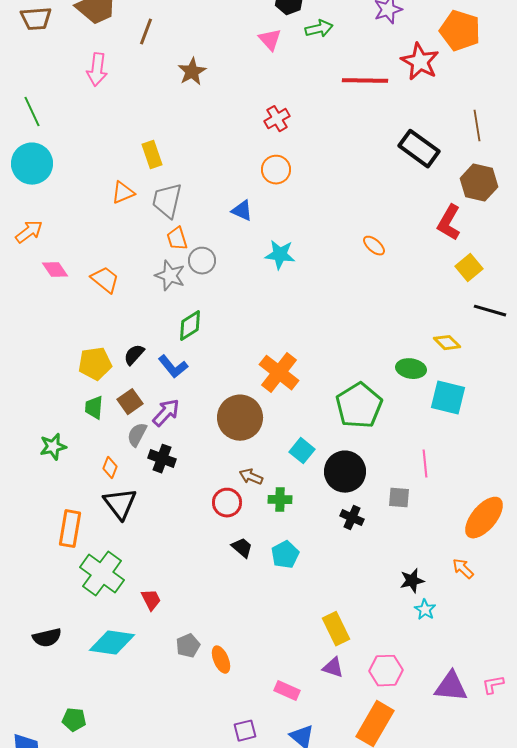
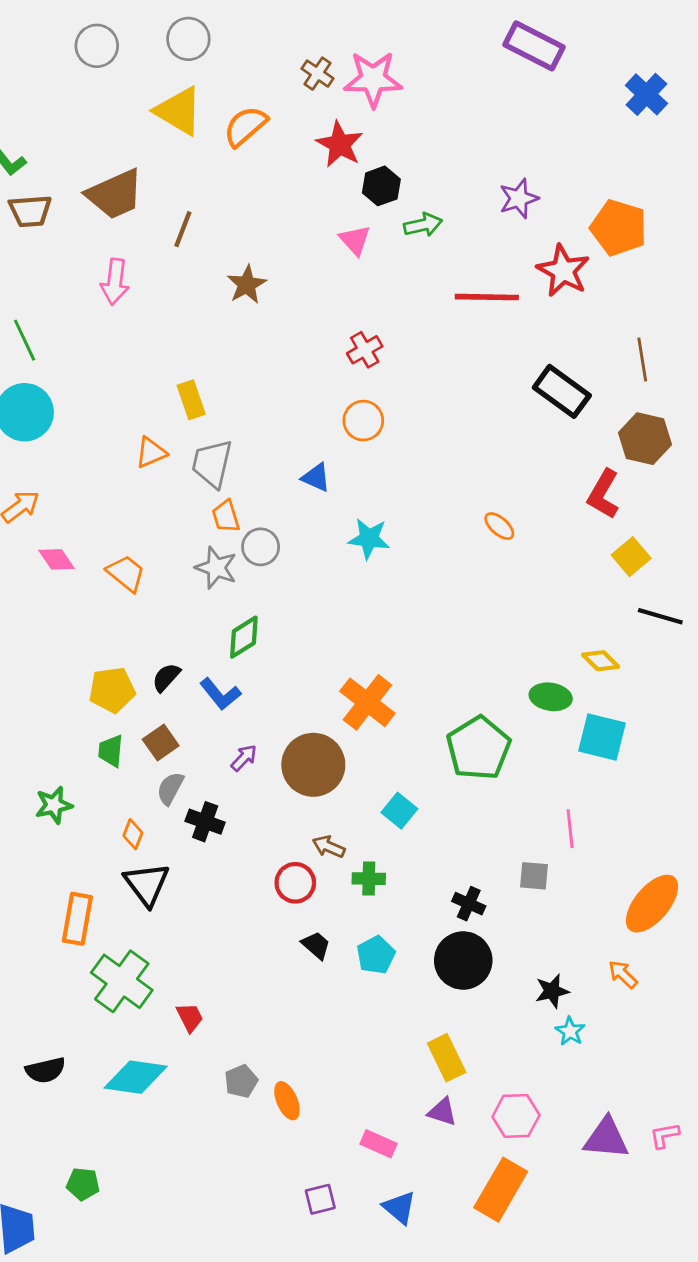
purple arrow: (166, 413) -> (244, 758), moved, size x0.7
black circle: (345, 472) -> (463, 960), moved

